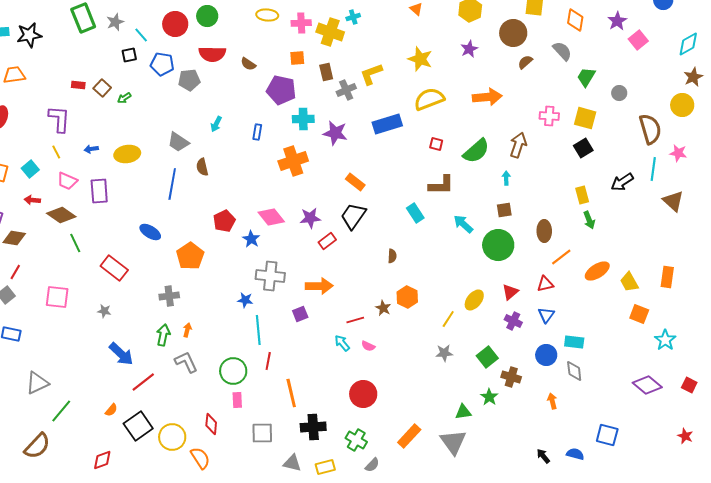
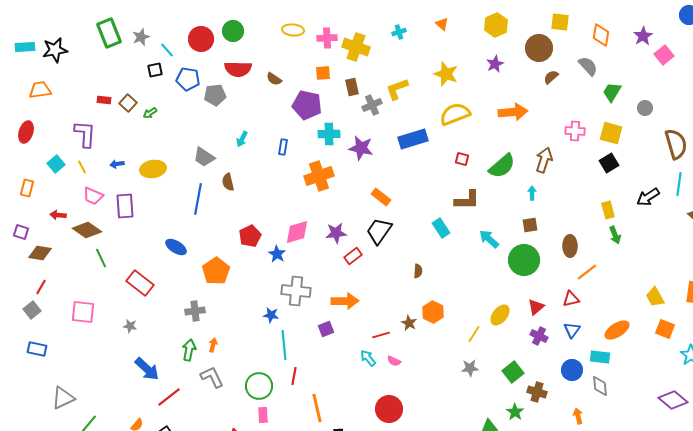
cyan cross: (353, 17) -> (399, 32), moved
cyan square: (30, 169) -> (56, 164), moved
pink diamond: (271, 217) -> (297, 232), turned -68
orange ellipse: (597, 271) -> (617, 330), moved

